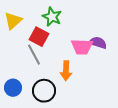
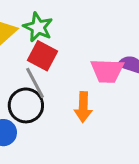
green star: (52, 17) -> (38, 27), moved
black circle: (44, 91) -> (26, 105), moved

